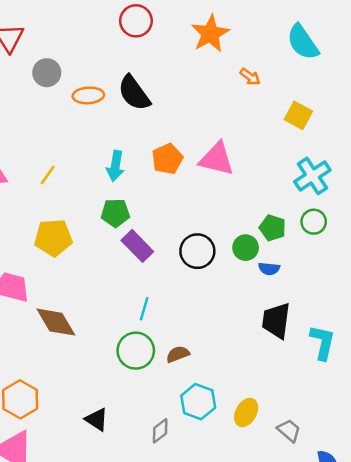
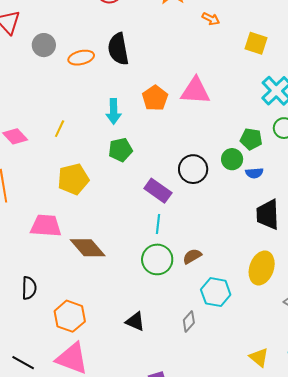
black semicircle: (134, 93) -> (118, 49), turned 36
purple rectangle: (137, 246) -> (158, 191), moved
yellow ellipse: (246, 412) -> (262, 268), moved, size x1.4

